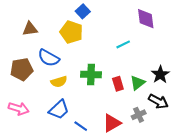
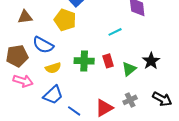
red rectangle: (118, 84) -> (108, 61), moved
black arrow: (158, 101) -> (162, 99), moved
pink arrow: (19, 109) -> (23, 81), moved

